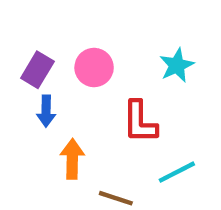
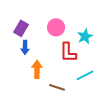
cyan star: (177, 65) -> (85, 36), moved
pink circle: (94, 68) -> (56, 27), moved

